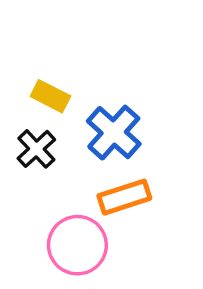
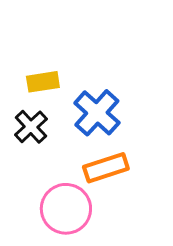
yellow rectangle: (50, 96) -> (43, 82), turned -36

